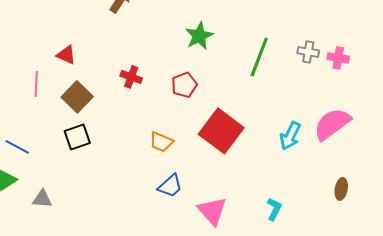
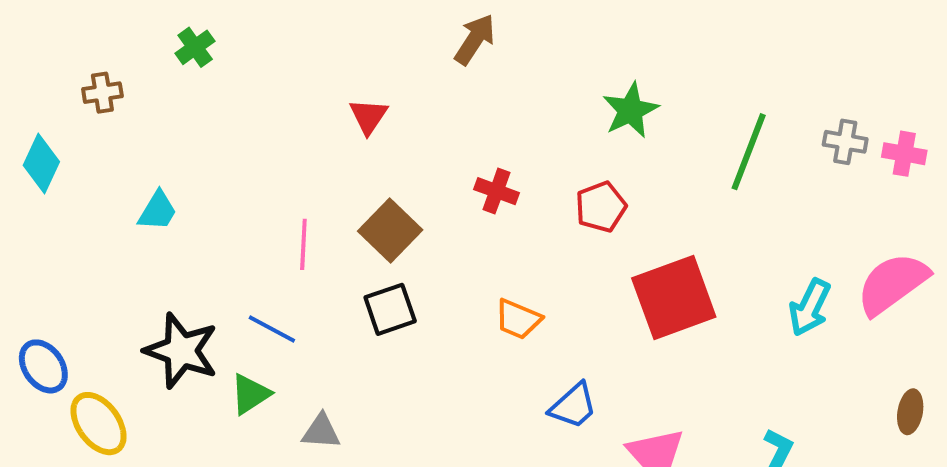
red triangle: (66, 55) -> (368, 116), moved, turned 40
pink line: (36, 84) -> (303, 244), moved
red square: (221, 131) -> (674, 297), turned 33
orange trapezoid: (161, 142) -> (518, 319), moved

